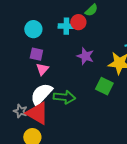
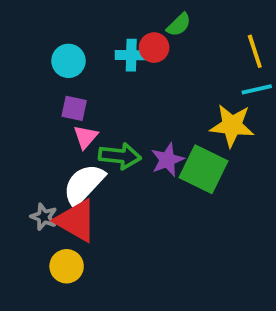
purple star: (85, 56) -> (167, 160), moved, turned 30
green square: (104, 86) -> (203, 169), size x1.4
green arrow: (64, 97) -> (120, 156), moved

